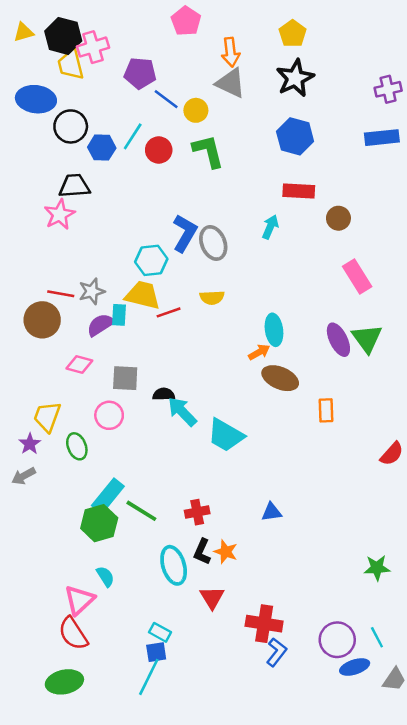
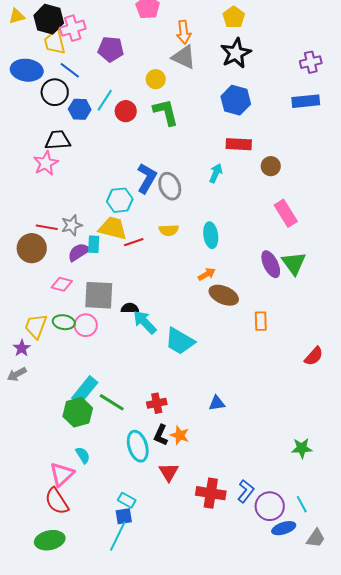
blue line: (166, 99) -> (70, 70), moved
cyan ellipse: (274, 330) -> (211, 235), moved
gray square: (125, 378) -> (99, 295), size x1.4
green ellipse: (77, 446) -> (64, 322), moved, turned -60
blue L-shape: (276, 652) -> (246, 491), moved

